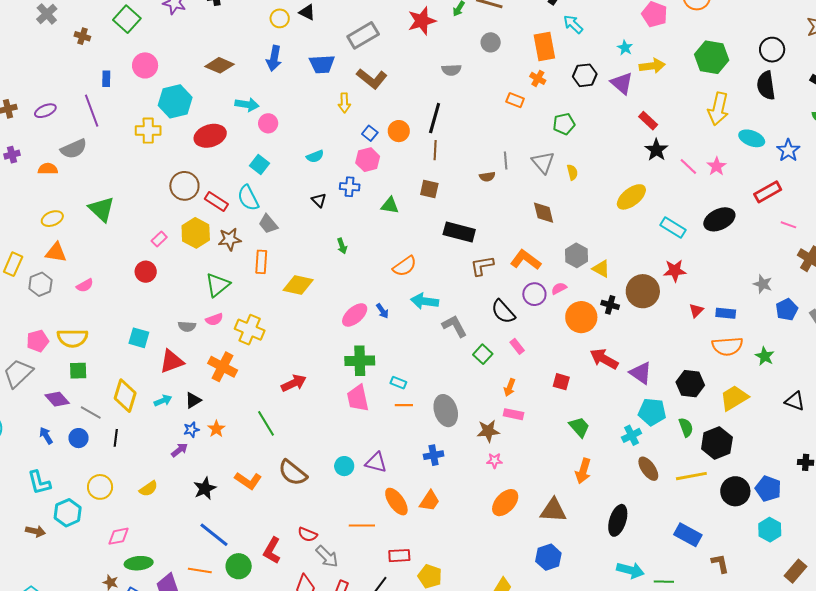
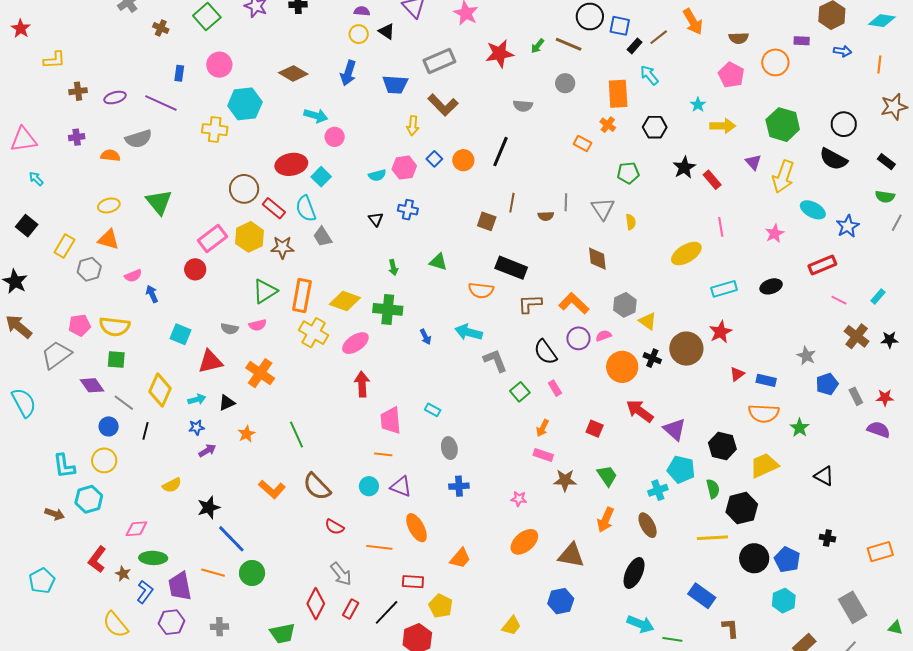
purple triangle: (622, 83) -> (753, 162), moved, size x0.7
black semicircle: (766, 85) -> (833, 159), turned -60
purple line: (92, 111) -> (161, 103), turned -52
red ellipse: (210, 136) -> (291, 164), moved
brown line: (435, 150) -> (512, 203), moved
black star: (656, 150) -> (684, 167), moved
pink hexagon: (368, 160) -> (404, 168), moved
pink line: (688, 166) -> (721, 227), moved, turned 30
green triangle: (390, 205) -> (438, 262), moved
black ellipse: (719, 219) -> (771, 286), size x0.7
cyan rectangle: (673, 228) -> (724, 289), turned -55
pink rectangle: (159, 239) -> (213, 239), size x1.8
orange rectangle: (261, 262) -> (302, 295), moved, size x1.4
orange semicircle: (405, 266) -> (481, 290), moved, turned 35
red star: (675, 271) -> (721, 332), turned -30
pink ellipse: (355, 315) -> (355, 343), moved
yellow cross: (250, 330) -> (314, 333), moved
green cross: (360, 361) -> (388, 309), moved
red arrow: (294, 383) -> (362, 384), moved, turned -75
orange line: (404, 405) -> (383, 454), moved
gray ellipse: (446, 411) -> (449, 448), moved, size x0.7
blue star: (191, 430) -> (197, 427), moved
brown star: (488, 431) -> (565, 480), moved
blue arrow: (46, 436) -> (152, 294), moved
brown ellipse: (648, 469) -> (648, 525), moved
yellow circle: (100, 487) -> (104, 460), moved
black star: (205, 488) -> (209, 508), moved
orange trapezoid: (430, 501) -> (460, 558), moved
red semicircle: (307, 534) -> (335, 527), moved
red L-shape: (272, 550) -> (97, 559), moved

